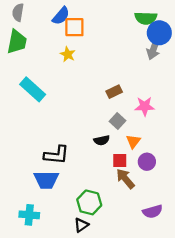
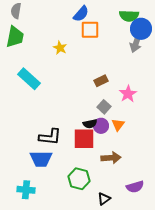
blue semicircle: (61, 16) -> (81, 14), moved
orange square: (74, 27) -> (90, 30), moved
pink star: (145, 106) -> (128, 94), turned -30
red square: (120, 161) -> (84, 139), moved, size x1.6
purple circle: (147, 162) -> (101, 126), moved
brown arrow: (125, 179) -> (111, 158), turned 126
black triangle: (81, 225) -> (104, 199), moved

